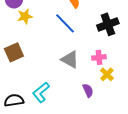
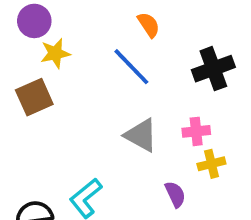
brown square: (14, 52) -> (34, 97), moved
yellow cross: (107, 74) -> (211, 164), turned 32

